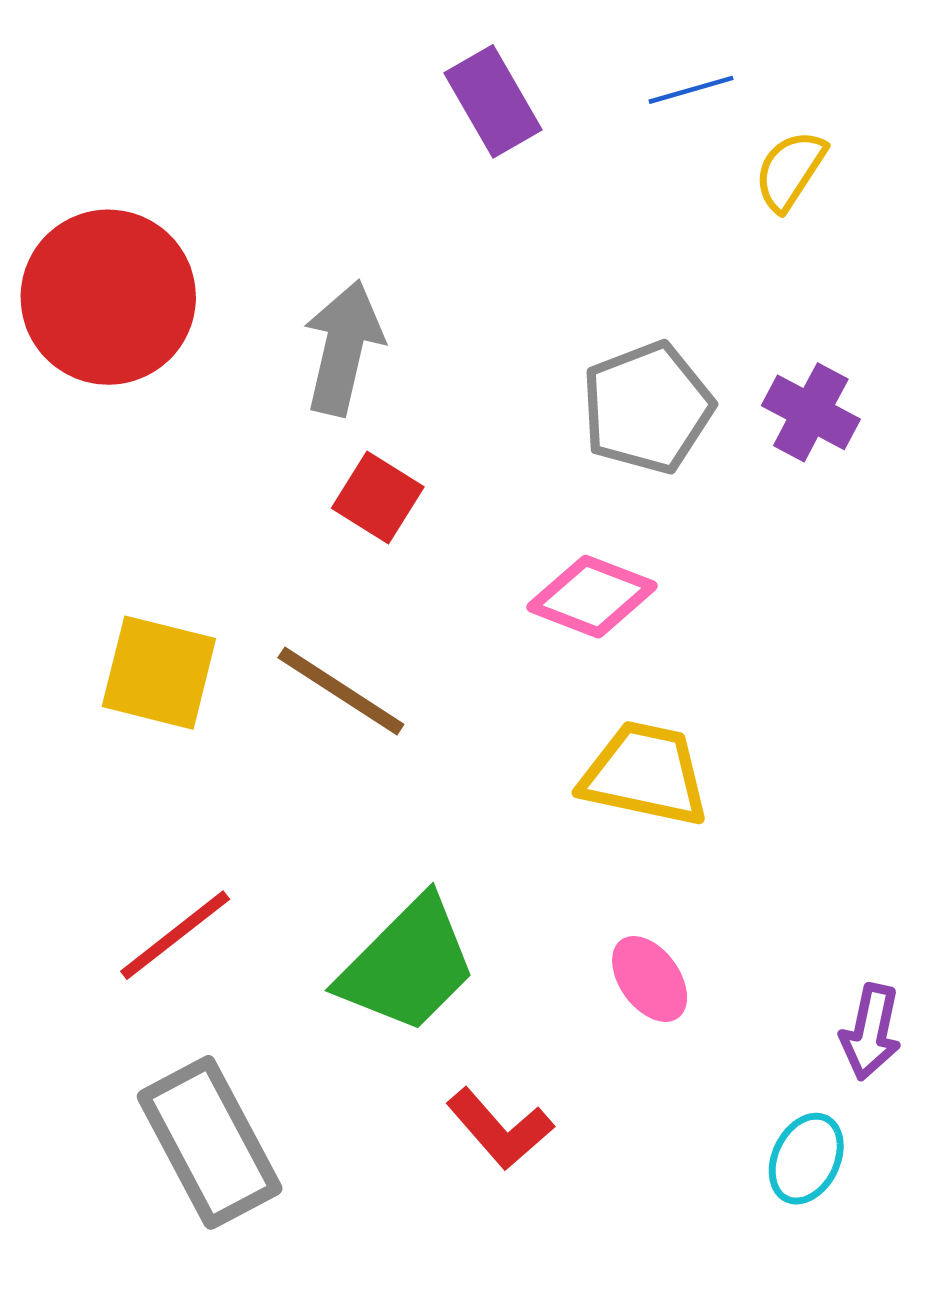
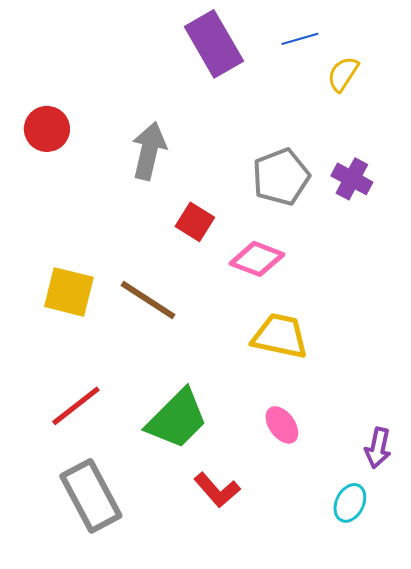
purple rectangle: (493, 101) -> (214, 44), size x1.4
red circle: (108, 297) -> (47, 129), size x0.6
red square: (378, 498) -> (195, 222), moved

